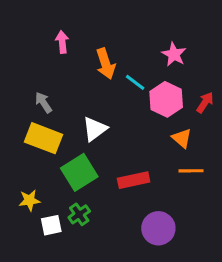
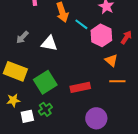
gray arrow: (43, 103) -> (22, 37), turned -104
white triangle: (95, 129) -> (49, 43), moved, turned 48
yellow rectangle: (43, 138) -> (15, 71), moved

